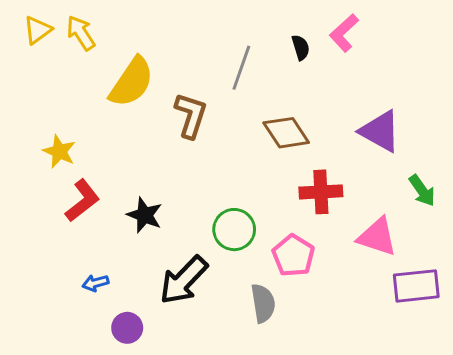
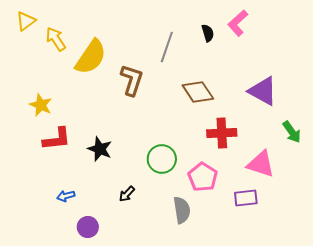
yellow arrow: (81, 33) -> (56, 39), moved
red L-shape: (82, 201) -> (57, 139), turned 32
black arrow: (184, 280) -> (127, 194), size x0.5
purple rectangle: (416, 286) -> (246, 198), moved, size x0.7

